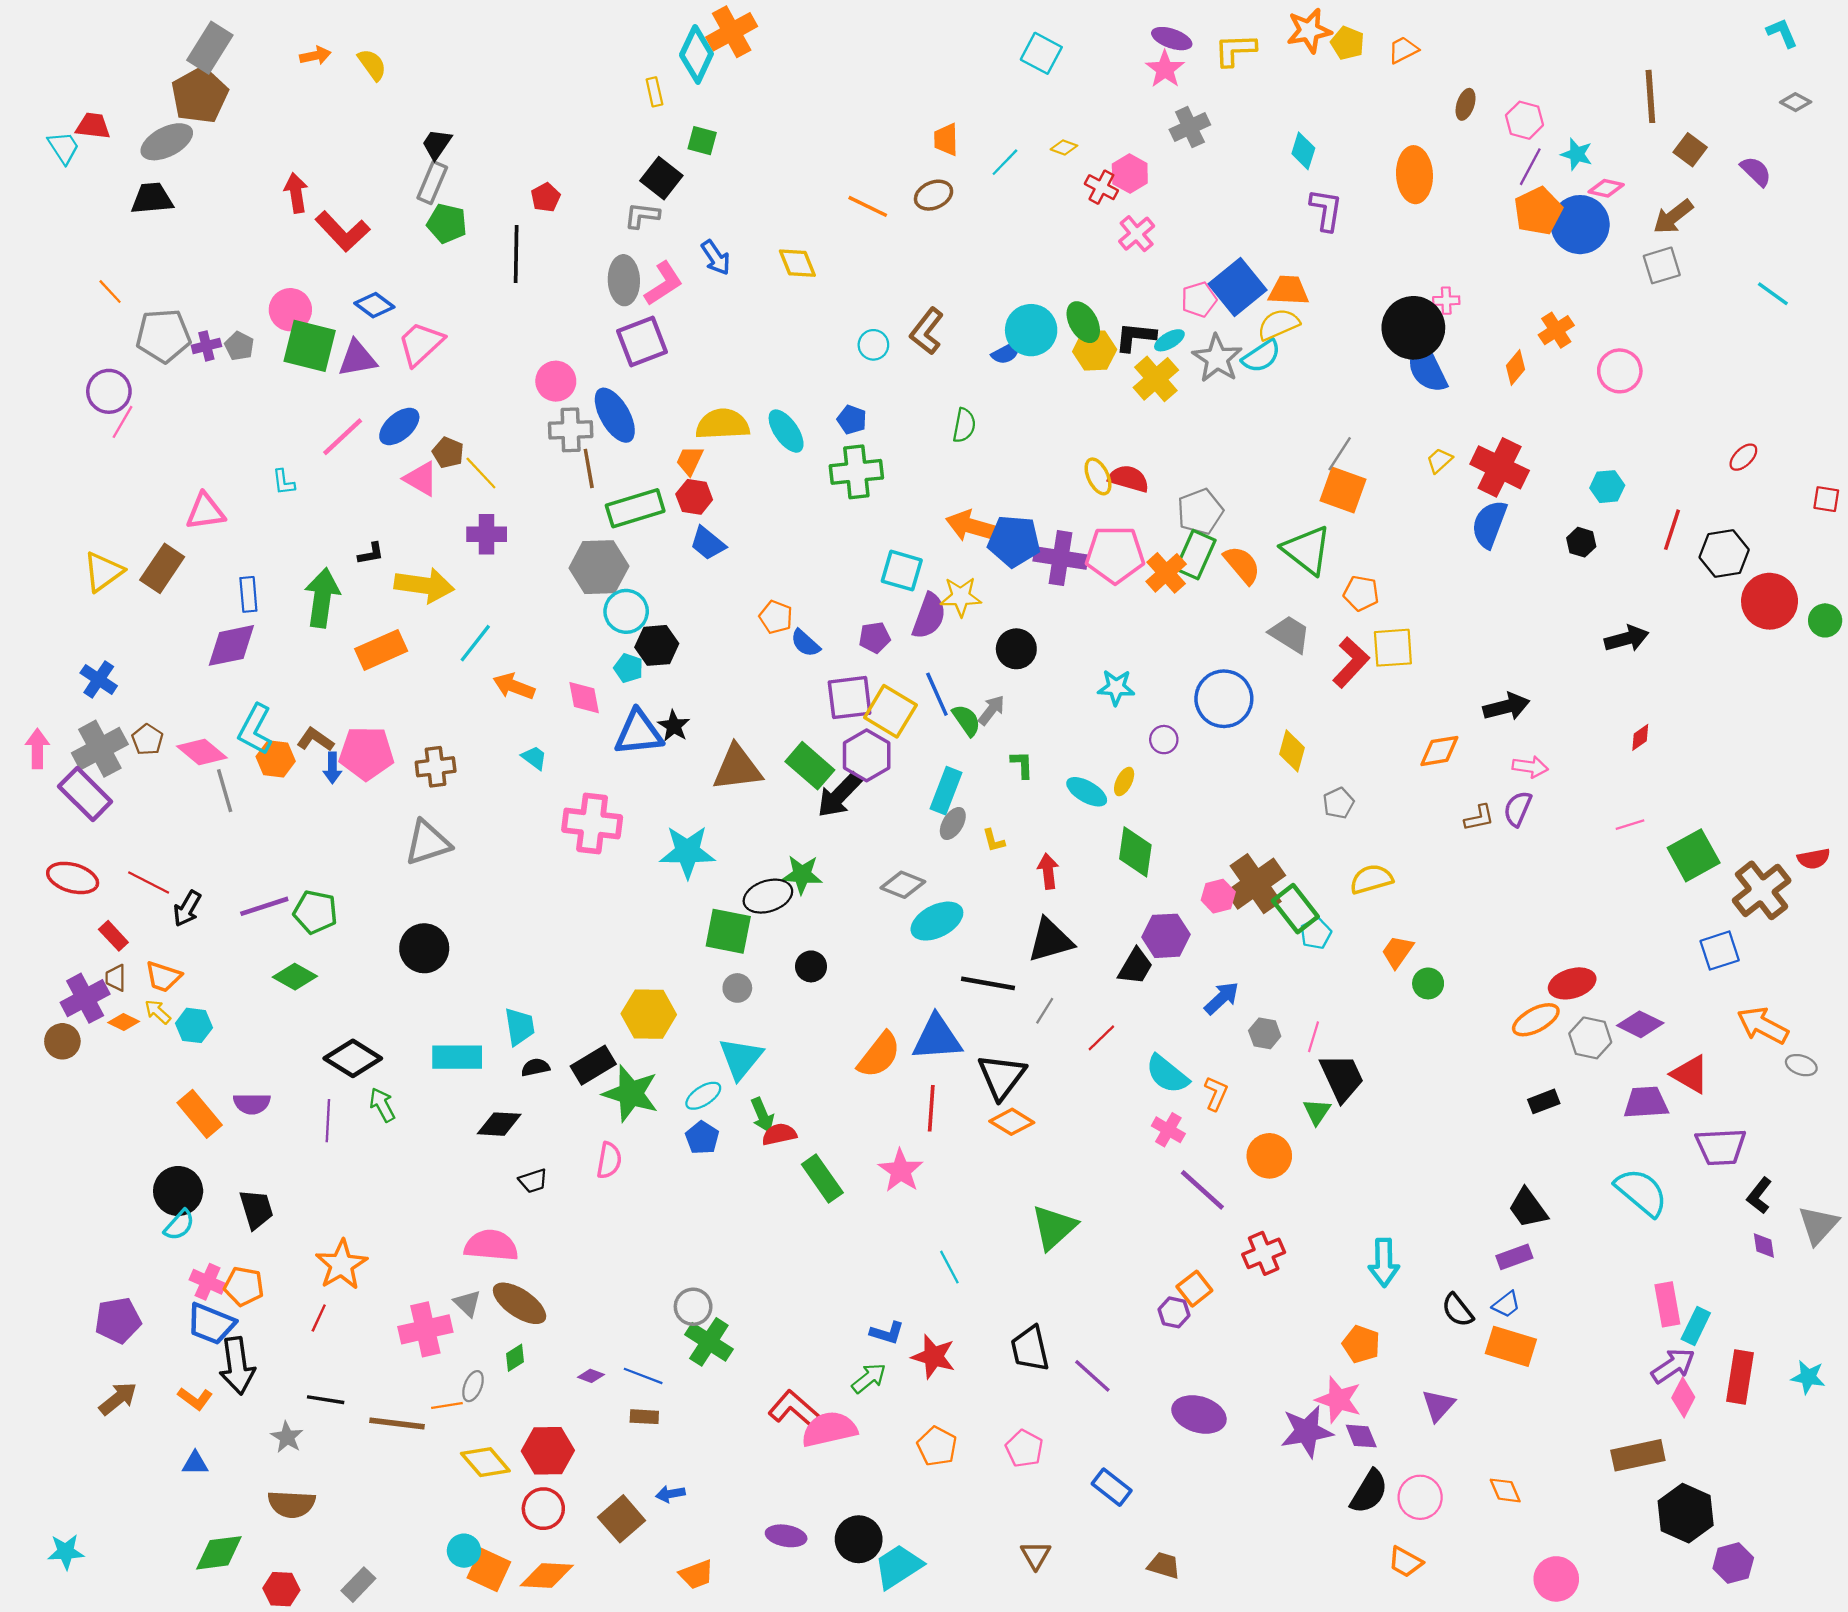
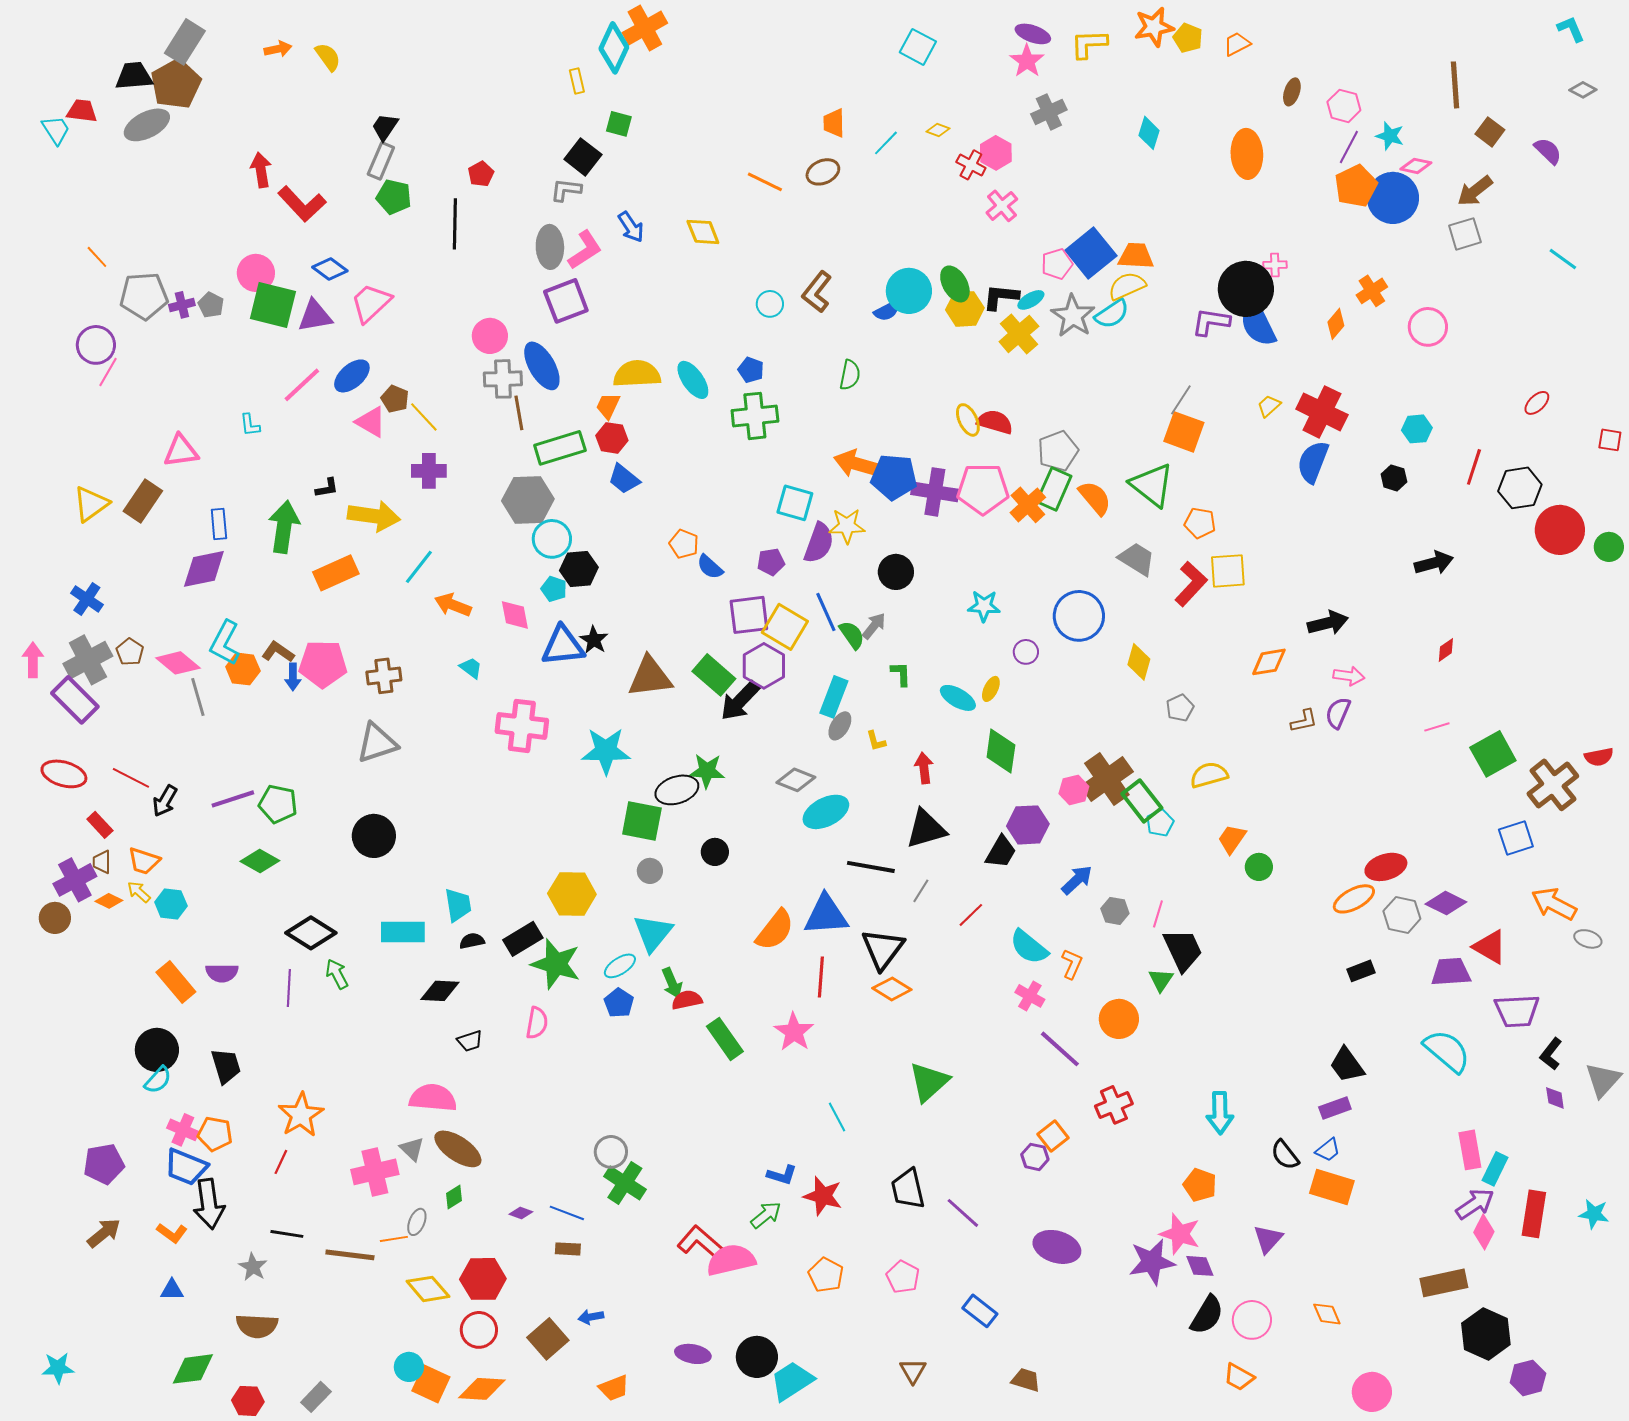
black trapezoid: (152, 199) -> (134, 76), moved
purple L-shape: (1326, 210) -> (1211, 322), moved, turned -90

